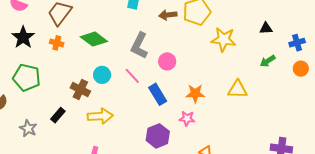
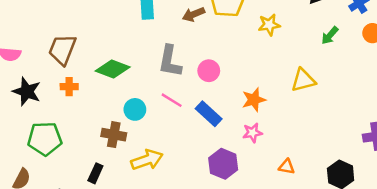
yellow star: (224, 39) -> (269, 25), size x0.7

